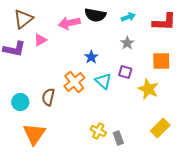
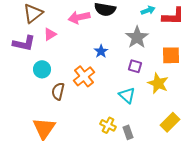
cyan arrow: (128, 17) -> (148, 10), moved
gray star: (127, 43) -> (137, 37), size x1.6
cyan triangle: (103, 81) -> (127, 95), moved
cyan circle: (20, 102) -> (42, 69), moved

